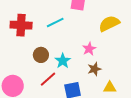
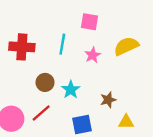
cyan line: (55, 22) -> (62, 44), turned -54
pink star: (89, 49) -> (93, 55), moved
red line: (48, 79) -> (41, 113), moved

